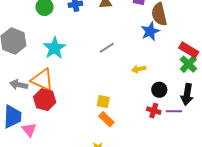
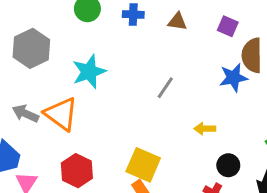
gray line: (107, 48) -> (165, 88), turned -35
red hexagon: (45, 100) -> (77, 171), moved
yellow square: (103, 102) -> (143, 165), size x1.6

